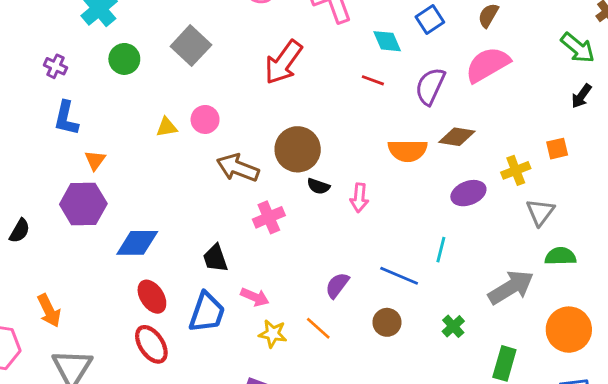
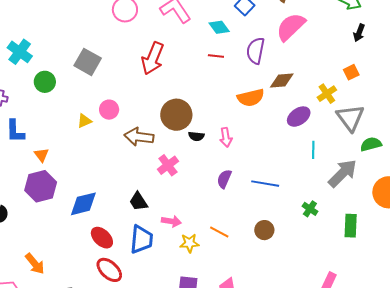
gray triangle: (540, 212) -> (350, 118), size x1.4
cyan line: (441, 250) -> (313, 150), moved
purple semicircle: (337, 285) -> (224, 179), moved
brown circle: (387, 322) -> (264, 230), moved

